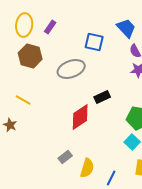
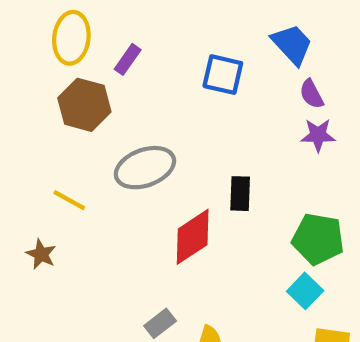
purple rectangle: (50, 27) -> (128, 59), moved
gray ellipse: (71, 69) -> (145, 168), moved
black rectangle: (102, 97) -> (240, 194), turned -63

